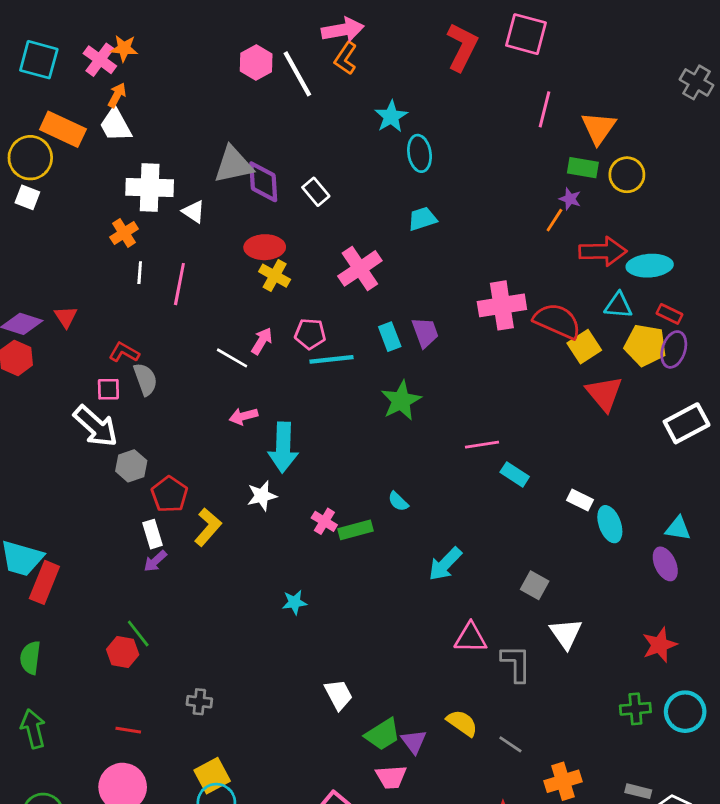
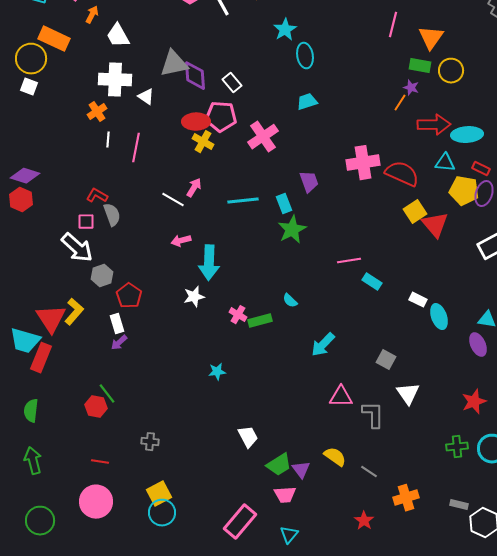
white trapezoid: (116, 125) -> (118, 36), moved
red triangle: (66, 317) -> (51, 319), moved, size x1.8
pink pentagon: (310, 334) -> (221, 117), moved, size x1.4
cyan rectangle: (390, 337) -> (284, 204), moved
yellow square: (584, 347) -> (415, 212), moved
yellow L-shape: (208, 527) -> (74, 312), moved

